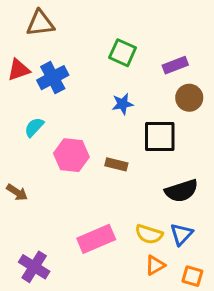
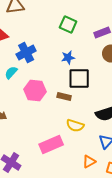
blue cross: (53, 78) -> (26, 52), moved
black square: (160, 136) -> (79, 78), moved
yellow semicircle: (149, 234) -> (75, 126), moved

